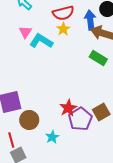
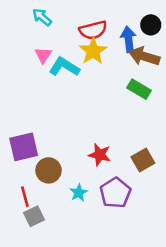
yellow star: (63, 29) -> (93, 51), size x1.5
red star: (68, 108) -> (100, 155), turned -30
purple pentagon: (80, 119) -> (115, 193), moved

